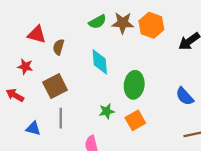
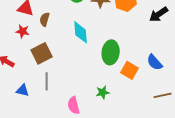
red star: (25, 67) -> (23, 31), moved
green star: (107, 111) -> (103, 92), moved
orange square: (135, 120) -> (130, 70), moved, turned -30

